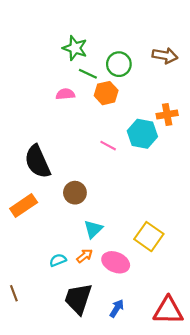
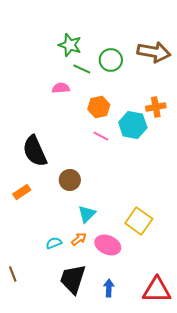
brown arrow: (165, 56) -> (154, 52), size x1.4
orange hexagon: (106, 93) -> (99, 107), moved
orange rectangle: (24, 206) -> (22, 192), size x0.7
blue arrow: (117, 308) -> (109, 288), turned -30

